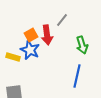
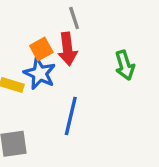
gray line: (62, 20) -> (74, 18), moved, turned -56
blue line: (77, 76) -> (71, 116), moved

